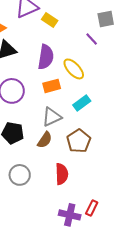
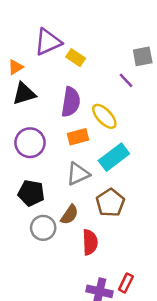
cyan rectangle: (82, 103) -> (114, 157), size x1.4
brown semicircle: (45, 140) -> (70, 215), moved
gray circle: (20, 175) -> (43, 228), moved

